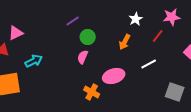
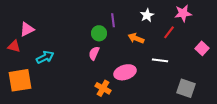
purple line: (73, 21) -> (113, 20), moved, turned -64
orange arrow: (125, 42) -> (136, 38), turned 84
white line: (149, 64) -> (160, 60), turned 35

